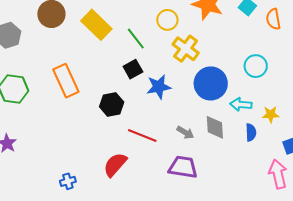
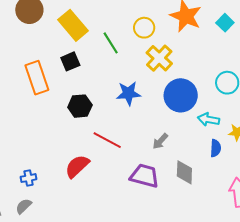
black square: (133, 69) -> (70, 61), moved
gray diamond: (215, 127) -> (184, 172), moved
gray arrow: (185, 133) -> (160, 141), moved, turned 96

